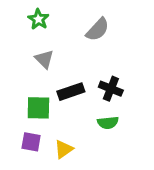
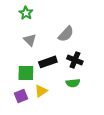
gray semicircle: (98, 30) -> (66, 34), moved
purple square: (31, 142) -> (21, 96), turned -32
yellow triangle: (64, 149) -> (41, 91), moved

